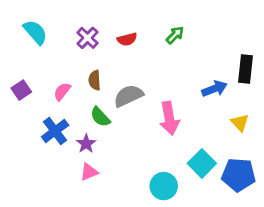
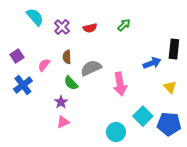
cyan semicircle: (35, 32) -> (35, 17), moved
purple square: (21, 90) -> (17, 56), moved
blue cross: (55, 131) -> (23, 85), moved

